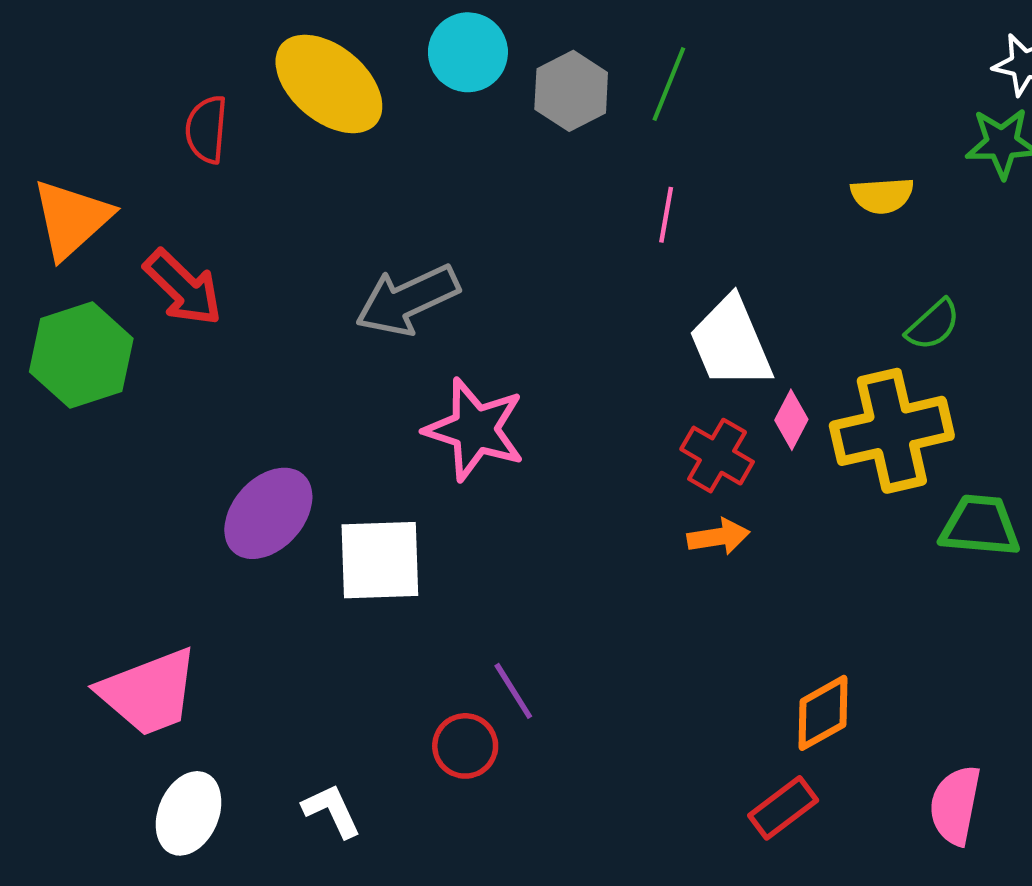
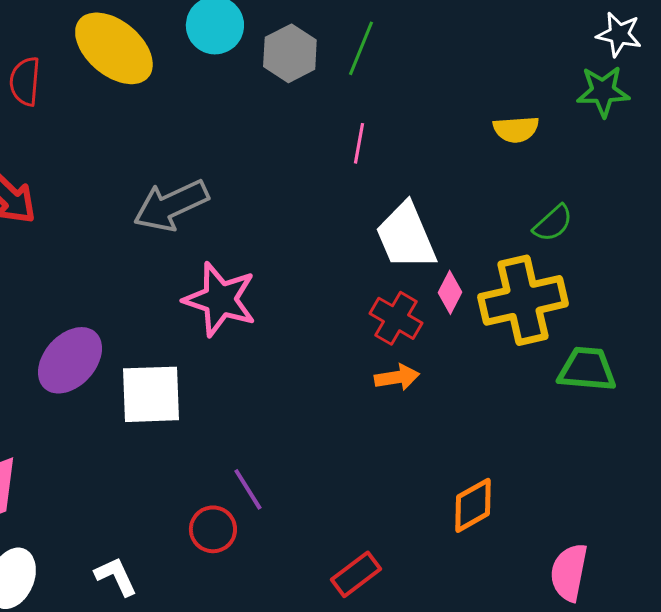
red rectangle: (783, 808) -> (356, 574), moved

